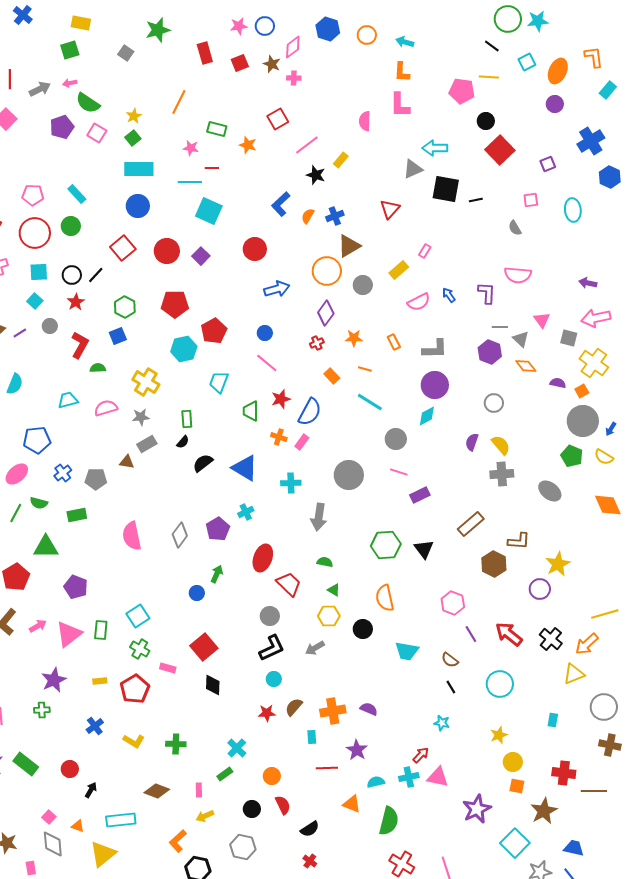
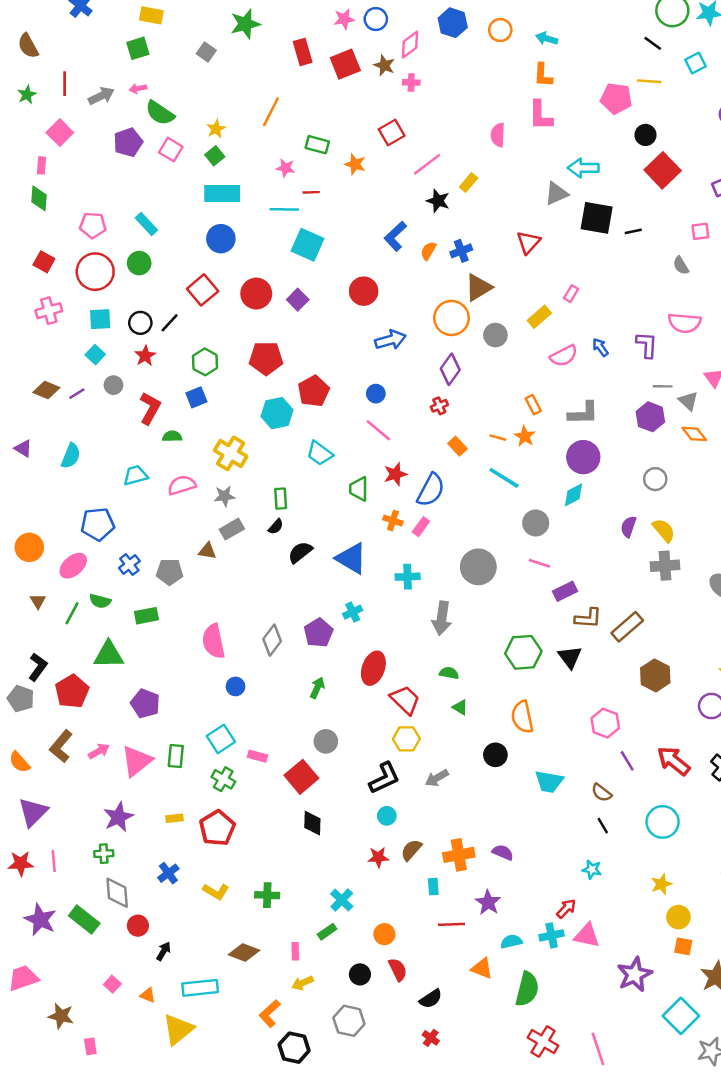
red square: (240, 63) -> (345, 64), size x1.4
orange star: (354, 338) -> (525, 436), moved, turned 30
cyan trapezoid: (219, 382) -> (320, 453), turned -75
brown L-shape: (519, 541) -> (588, 618), moved
blue circle: (197, 593) -> (236, 686), moved
gray circle: (270, 616) -> (326, 741), moved
yellow hexagon: (329, 616) -> (406, 739), moved
pink rectangle: (168, 668) -> (257, 756), moved
gray diamond: (53, 844) -> (117, 893), moved

